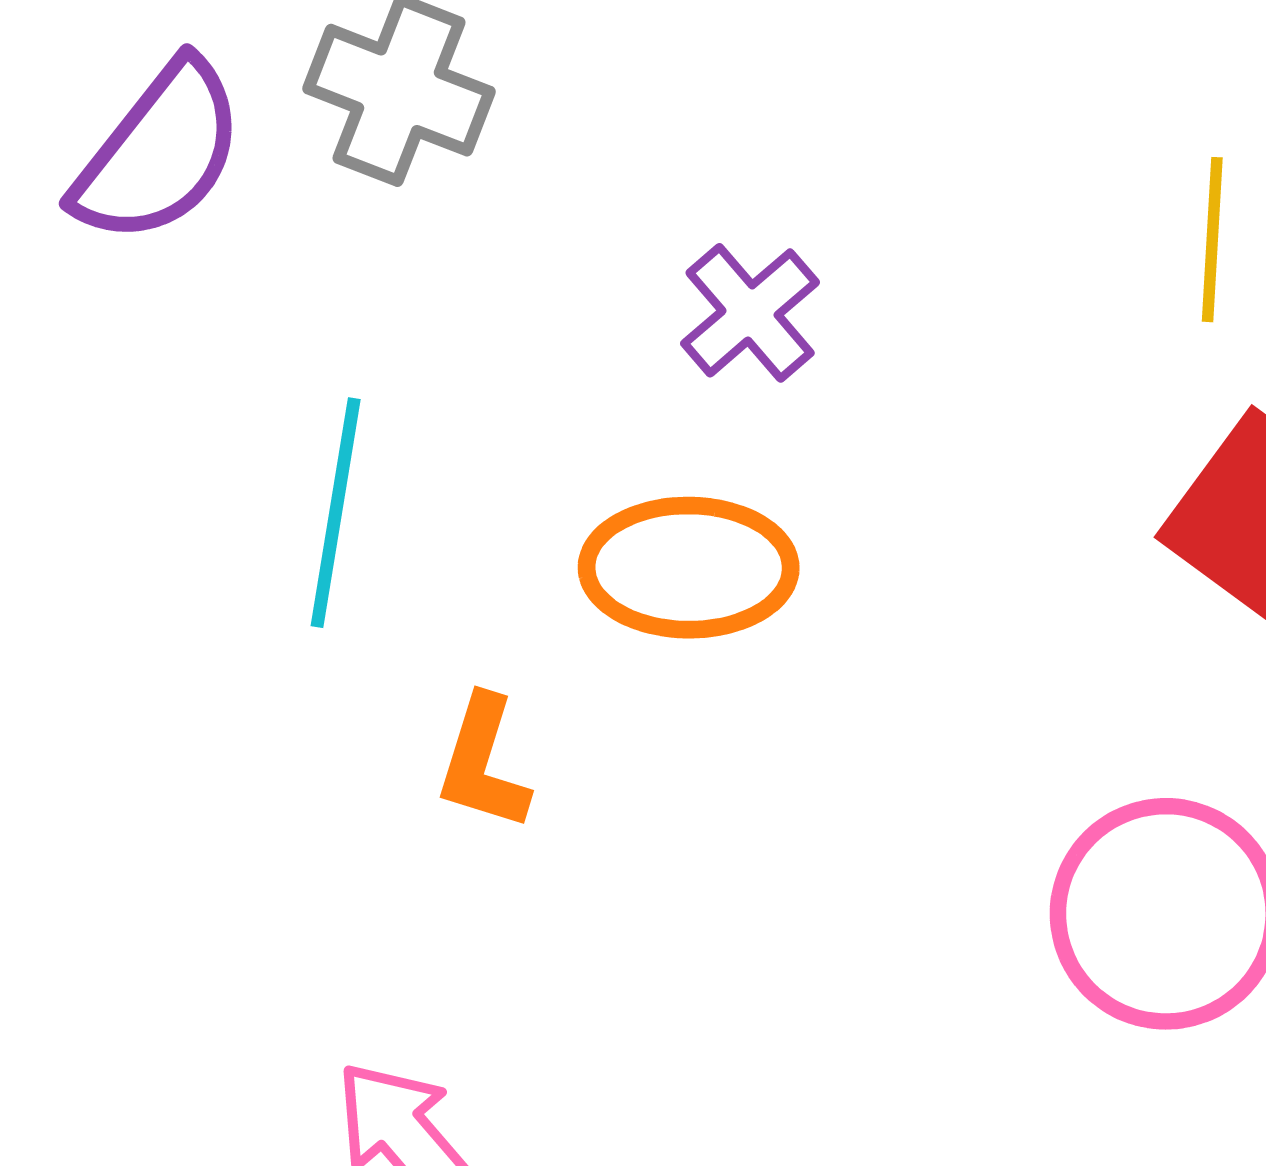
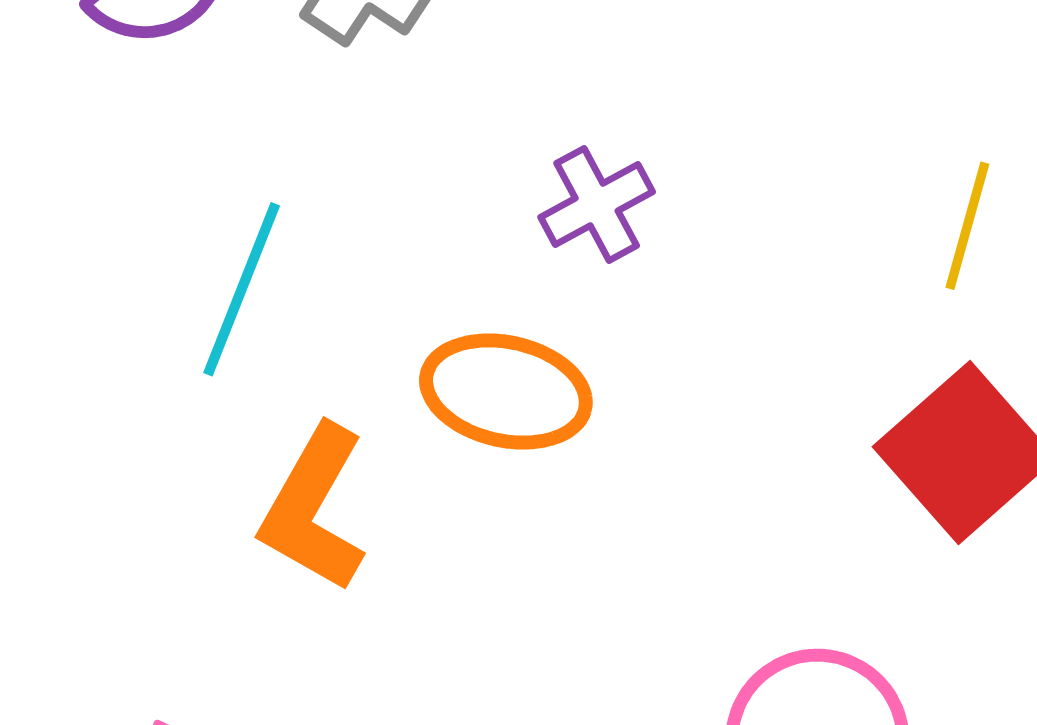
orange L-shape: (483, 763) -> (314, 508), size x1.5

